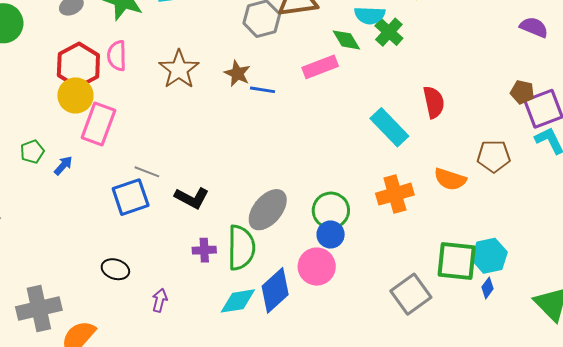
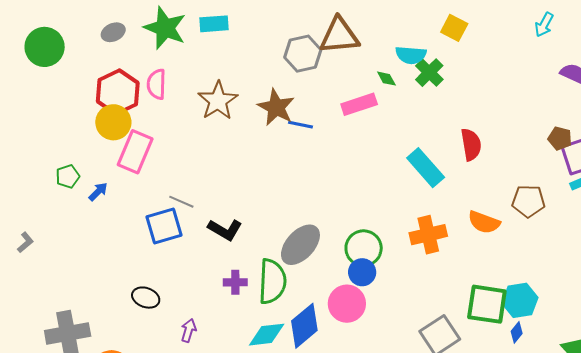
green diamond: (346, 40) -> (386, 79), size x0.7
brown star: (237, 73) -> (276, 107), size x1.4

